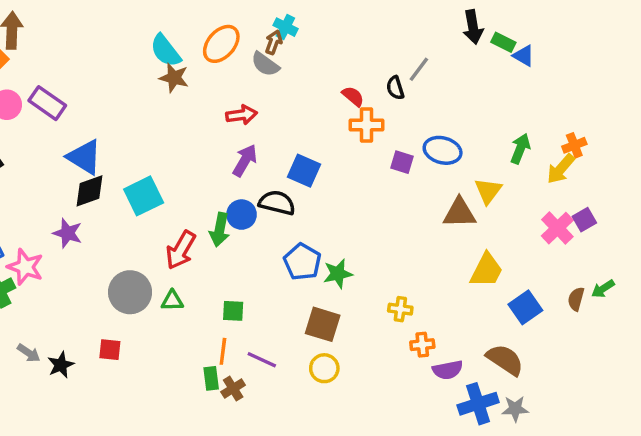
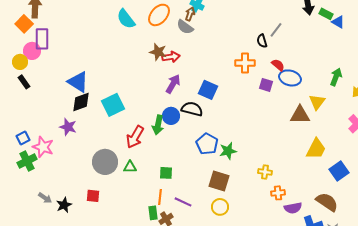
brown star: (174, 78) -> (158, 52), moved
red semicircle: (353, 96) -> (278, 65), moved
purple rectangle: (47, 103) -> (42, 39), moved, turned 55

